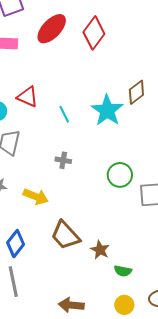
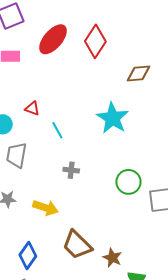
brown diamond: (136, 92) -> (139, 74), moved, turned 35
red triangle: (28, 97) -> (32, 108), size x0.7
cyan line: (64, 114) -> (57, 130), moved

